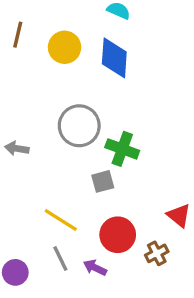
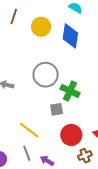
red circle: (118, 235) -> (71, 135), moved

